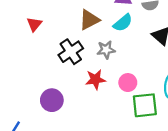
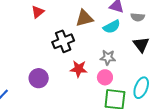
gray star: (106, 50) -> (108, 57), moved

